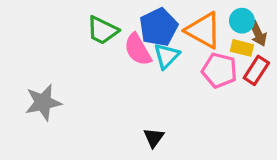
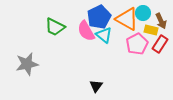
cyan circle: (242, 21) -> (143, 13), moved
green trapezoid: (102, 30) -> (55, 27), moved
cyan triangle: (167, 56) -> (104, 35), turned -36
pink pentagon: (219, 70) -> (137, 44), turned 30

